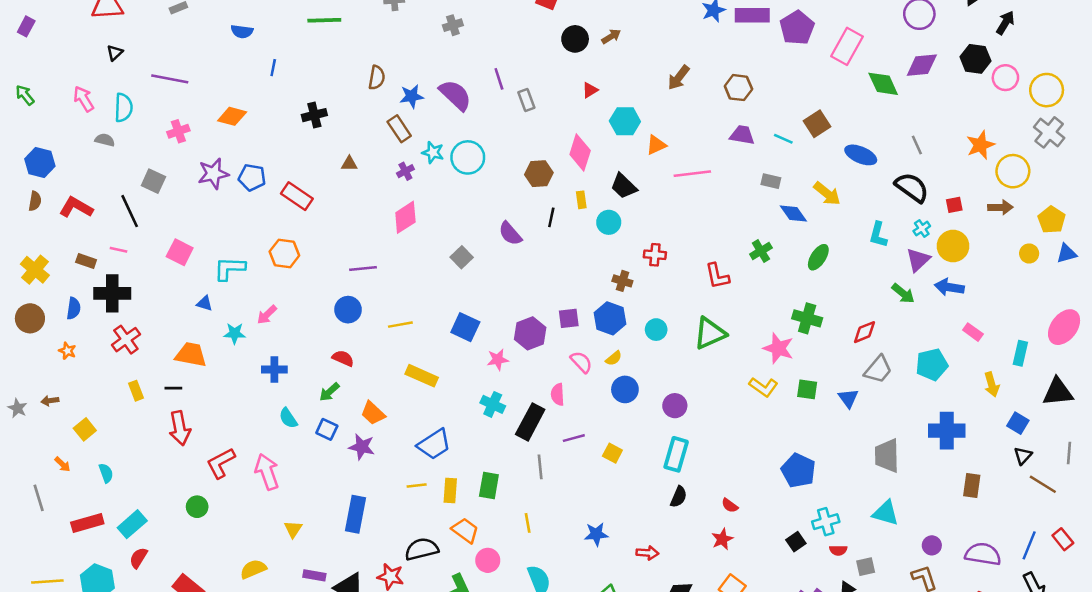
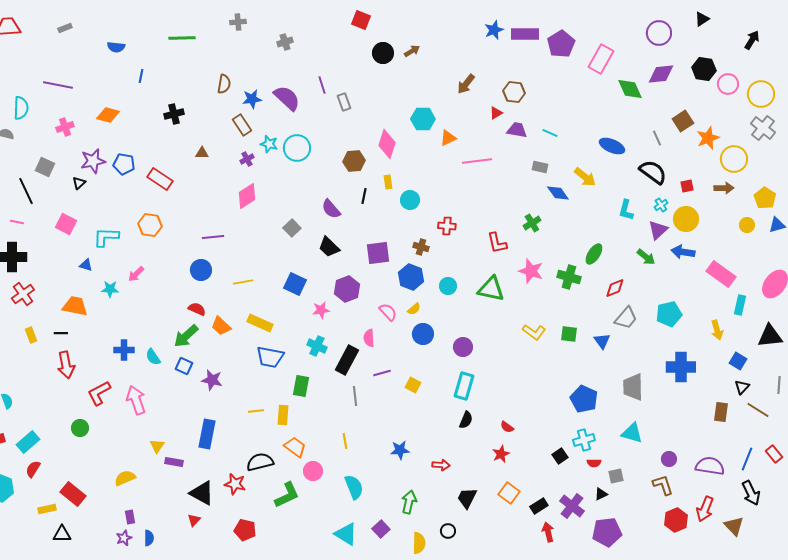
black arrow: (1005, 23) -> (752, 40), moved
black triangle: (115, 53) -> (79, 183), moved
red triangle: (590, 90) -> (496, 113), moved
brown square: (817, 124) -> (683, 121), moved
black trapezoid: (624, 186) -> (329, 247), moved
green ellipse: (818, 257) -> (594, 254), moved
purple square: (569, 318) -> (378, 253), moved, size x1.4
pink rectangle: (973, 332) -> (721, 274), moved, size x1.8
green triangle: (710, 333) -> (491, 289), turned 36
pink star: (778, 348) -> (531, 271), moved
blue cross: (274, 369) -> (124, 350), moved
green arrow: (329, 392) -> (186, 336), size x1.5
orange trapezoid: (373, 413) -> (221, 326), moved
blue trapezoid: (434, 444) -> (270, 357), moved, turned 44
blue pentagon: (798, 471) -> (584, 399), moved
green rectangle: (489, 486) -> (301, 386), moved
brown rectangle: (972, 486) -> (721, 412), moved
purple rectangle: (314, 575) -> (174, 462), moved

